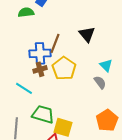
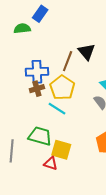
brown line: (55, 43) -> (68, 61), moved
cyan line: (24, 88) -> (57, 109), moved

